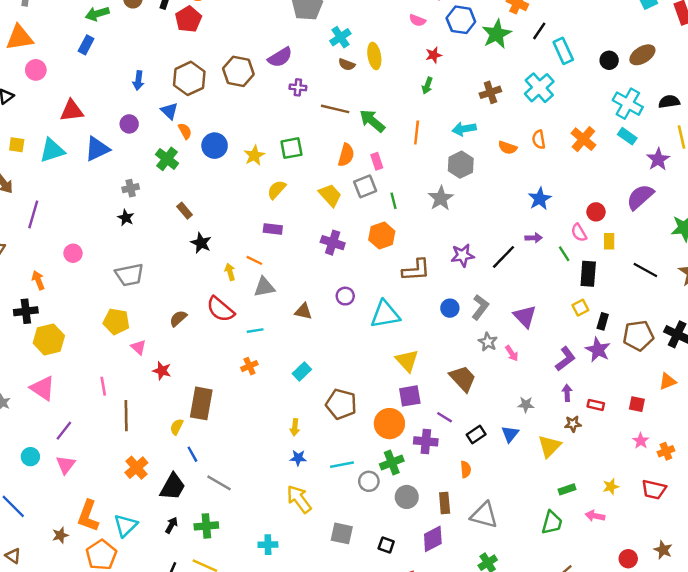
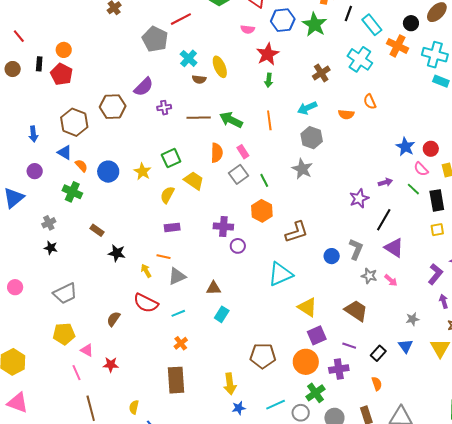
red star: (434, 55) -> (268, 54), size x1.6
orange cross: (583, 139) -> (398, 46), moved
yellow trapezoid: (330, 195) -> (194, 181), moved
blue star: (540, 199) -> (405, 147), moved
purple star: (463, 255) -> (359, 198), moved
black line: (503, 257) -> (384, 220), moved
purple circle: (345, 296) -> (238, 246), moved
yellow square: (580, 308) -> (437, 230), turned 32
cyan rectangle: (302, 371) -> (222, 314), moved
pink line: (103, 386) -> (76, 373), moved
brown rectangle: (201, 403) -> (176, 380), moved
yellow arrow: (295, 427) -> (230, 384), size x1.5

